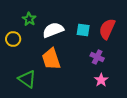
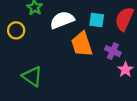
orange trapezoid: (51, 59) -> (82, 44), moved
pink star: (101, 80) -> (125, 69), moved

